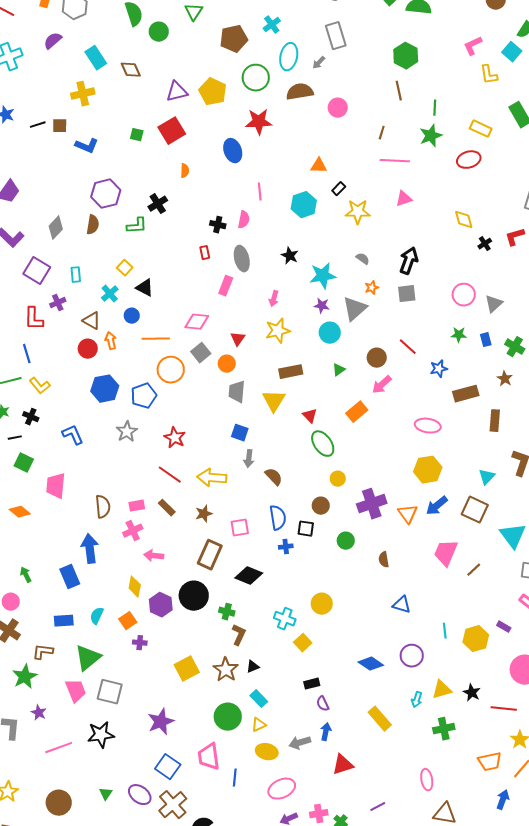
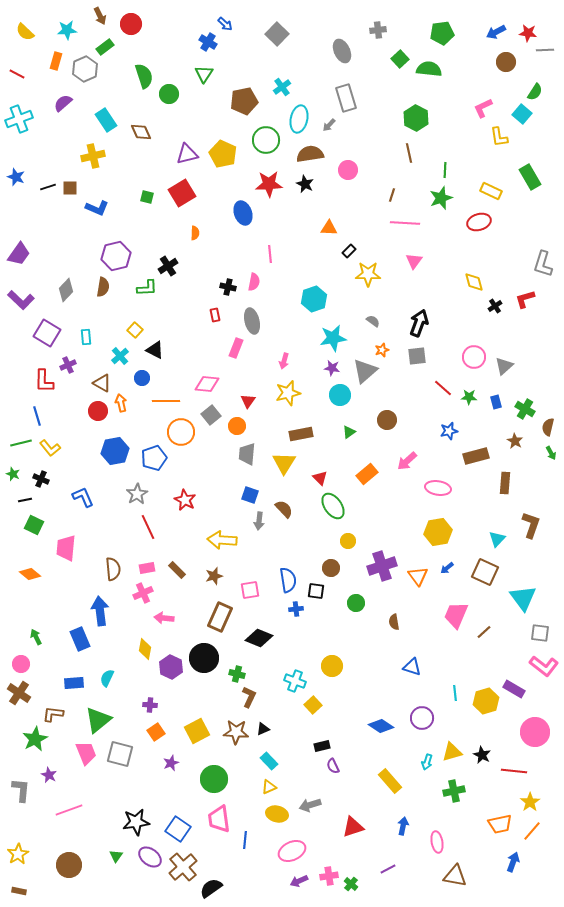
pink triangle: (404, 199) -> (414, 261), turned -36
cyan hexagon: (304, 205) -> (314, 299), moved
black star: (290, 256) -> (305, 184), moved
red line: (408, 347) -> (443, 388), moved
pink arrow: (382, 385) -> (407, 461), moved
red line: (170, 475) -> (148, 527), moved, turned 30
brown semicircle: (274, 477) -> (284, 509), moved
blue arrow: (437, 506) -> (447, 568), size x0.6
orange square: (128, 621) -> (156, 732), moved
purple rectangle: (504, 627) -> (514, 689), size x1.5
brown star: (226, 670) -> (236, 732), turned -30
green circle: (228, 717) -> (214, 779), moved
purple star: (161, 722) -> (171, 763), moved, size x0.6
blue arrow: (326, 732) -> (403, 826), moved
black star: (101, 735) -> (136, 822), moved

